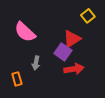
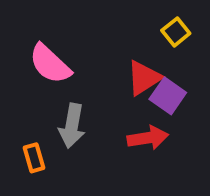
purple square: (63, 52) -> (168, 96), moved
gray arrow: (36, 63) -> (72, 126), size x1.5

